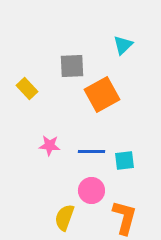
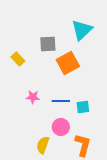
cyan triangle: (123, 45) -> (82, 30), size x1.6

